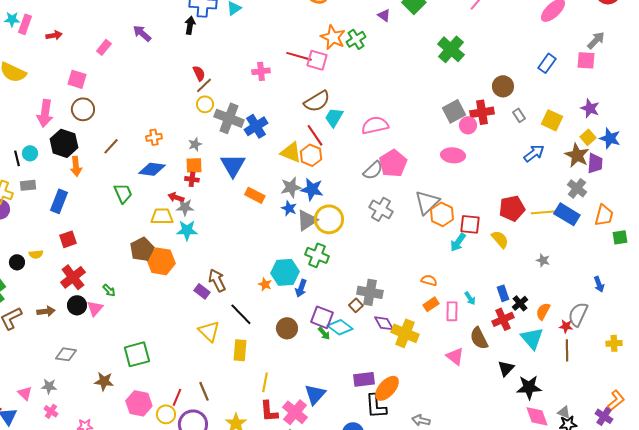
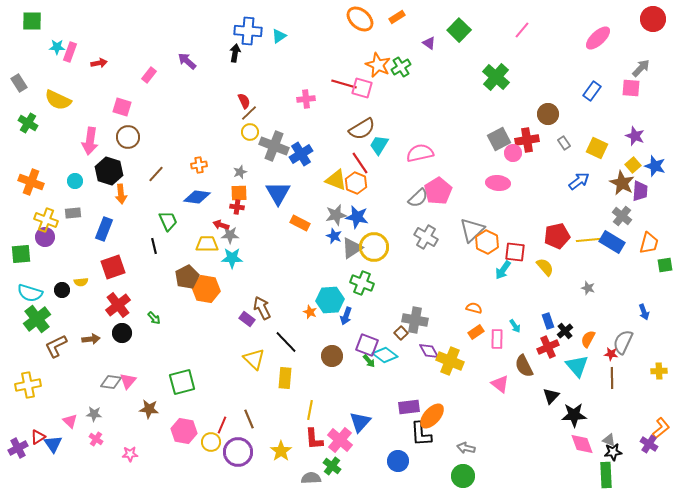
black line: (17, 158) -> (154, 246), moved
red square: (68, 239) -> (113, 267), size x1.4
pink triangle: (95, 308) -> (128, 381), moved

